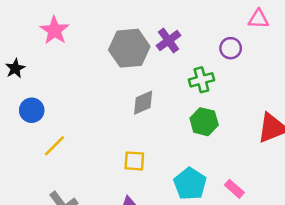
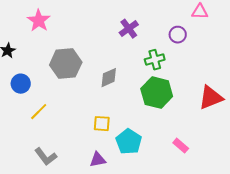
gray hexagon: (129, 48) -> (66, 64), moved
green hexagon: (204, 122) -> (157, 93), size x1.4
cyan pentagon: (190, 184) -> (129, 142), moved

